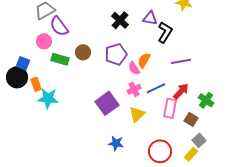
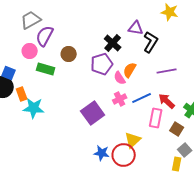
black cross: (120, 20) -> (113, 43), moved
purple semicircle: (59, 26) -> (45, 36), turned 65
brown circle: (83, 52) -> (69, 54), moved
red arrow: (181, 91) -> (167, 101), turned -90
yellow triangle: (137, 114) -> (133, 140), moved
red circle: (160, 151) -> (124, 155), moved
yellow rectangle: (191, 154) -> (177, 164), turned -32

